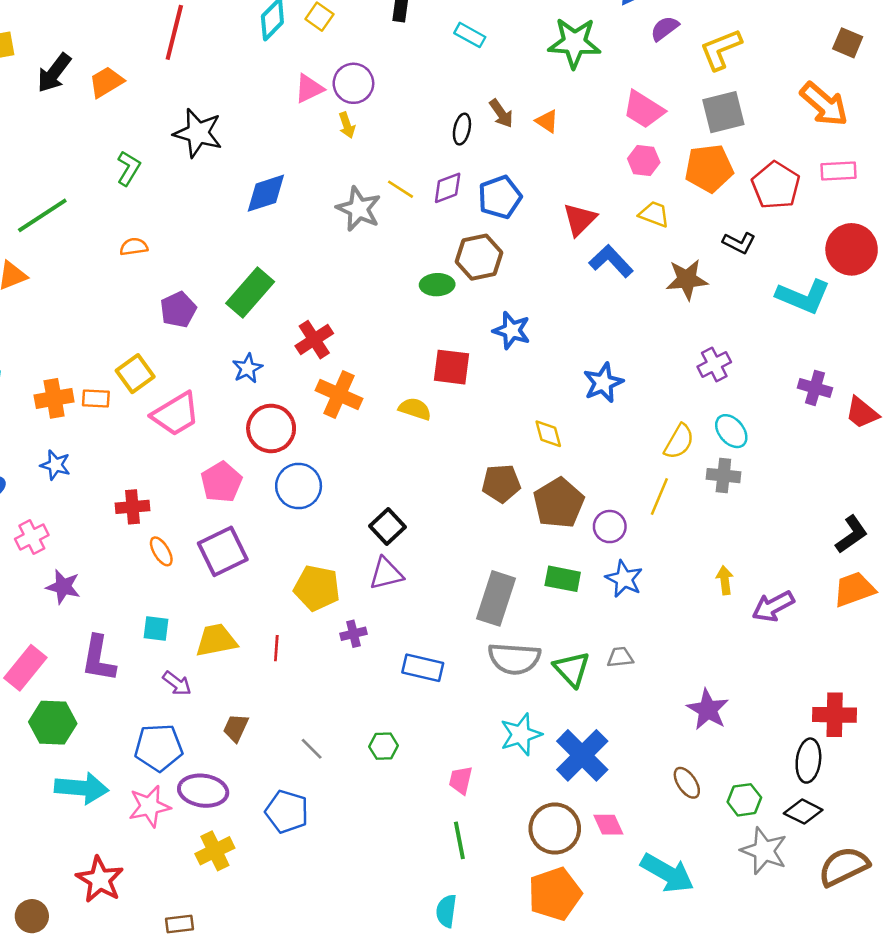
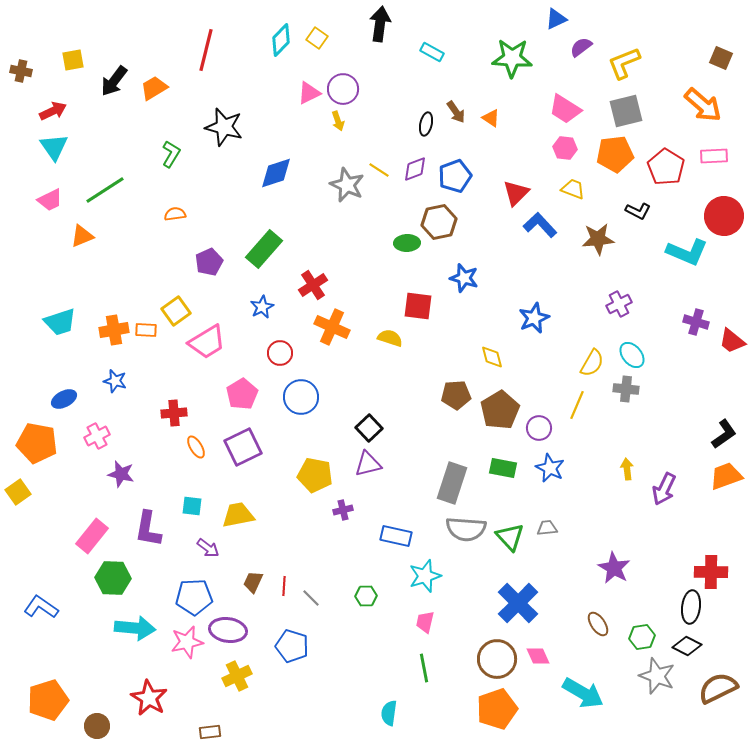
red circle: (271, 428) -> (280, 353), size x0.7
purple arrow: (773, 606) -> (664, 489), turned -36
red line: (276, 648) -> (284, 586), moved
cyan star: (521, 734) -> (425, 576), moved
cyan semicircle: (446, 911) -> (389, 713), moved

